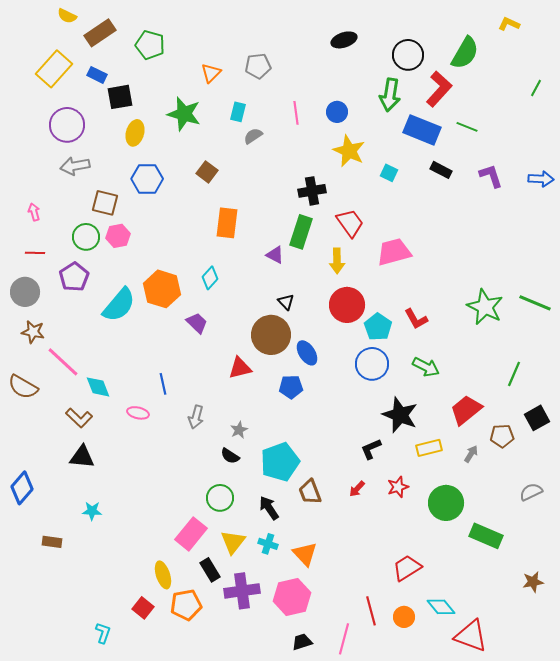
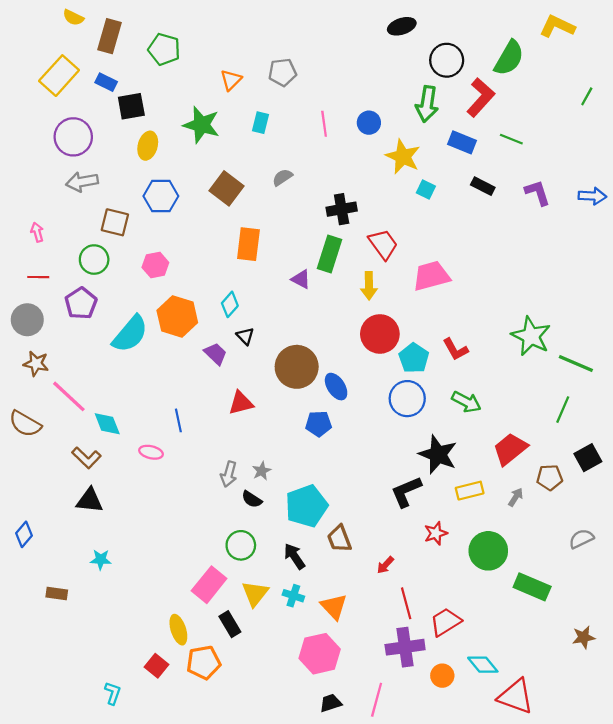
yellow L-shape: (509, 24) -> (557, 26), size x1.5
brown rectangle: (100, 33) -> (109, 36), turned -40
black ellipse: (344, 40) -> (402, 26), moved
blue rectangle: (422, 130) -> (462, 142), size x0.7
gray semicircle: (253, 136) -> (282, 177), moved
yellow star: (349, 151) -> (403, 157), moved
brown square: (207, 172) -> (227, 188), size x1.4
pink hexagon: (118, 236) -> (155, 265), moved
black triangle: (286, 302) -> (245, 336), moved
green line: (535, 303) -> (576, 364), moved
red triangle: (240, 368) -> (241, 403), moved
gray arrow: (196, 417) -> (229, 474), moved
black L-shape: (371, 449) -> (406, 492), size x1.4
blue diamond: (22, 488) -> (24, 534), size x0.7
red arrow: (357, 489) -> (385, 565), moved
purple cross: (242, 591) -> (405, 647), moved
red line: (371, 611) -> (406, 603), moved

